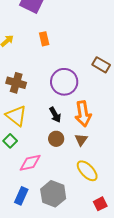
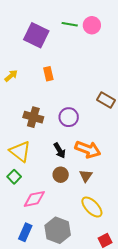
purple circle: (64, 82) -> (69, 117), size x0.7
brown cross: (16, 83) -> (33, 117), moved
orange arrow: (83, 114) -> (88, 149), turned -60

